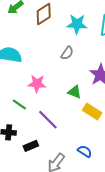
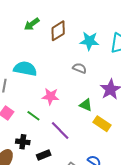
gray semicircle: (67, 53) -> (80, 68), turned -104

